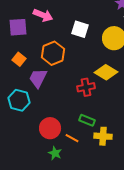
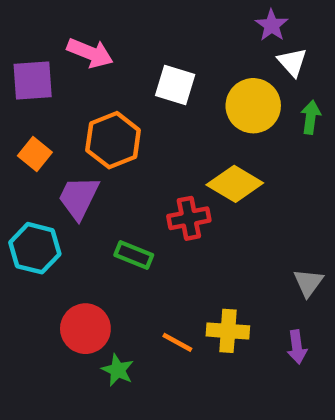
green rectangle: (87, 120) -> (134, 255), moved
red circle: (50, 128) -> (85, 329), moved
orange line: (72, 138) -> (177, 342), moved

